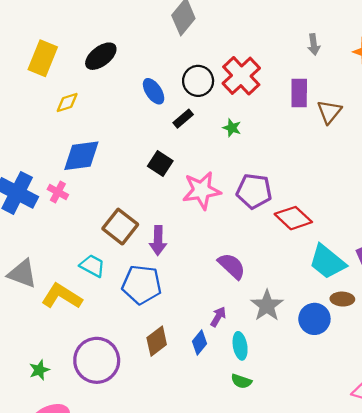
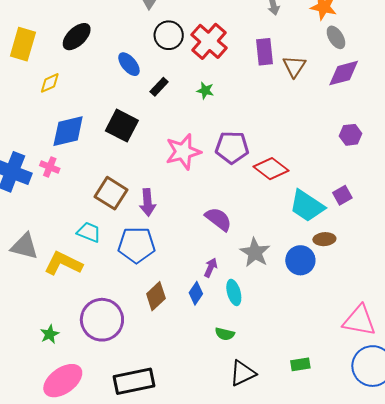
black circle: (198, 81) -> (169, 35), moved
black square: (160, 163) -> (122, 126), moved, size x1.4
green semicircle: (241, 381) -> (225, 334), moved

